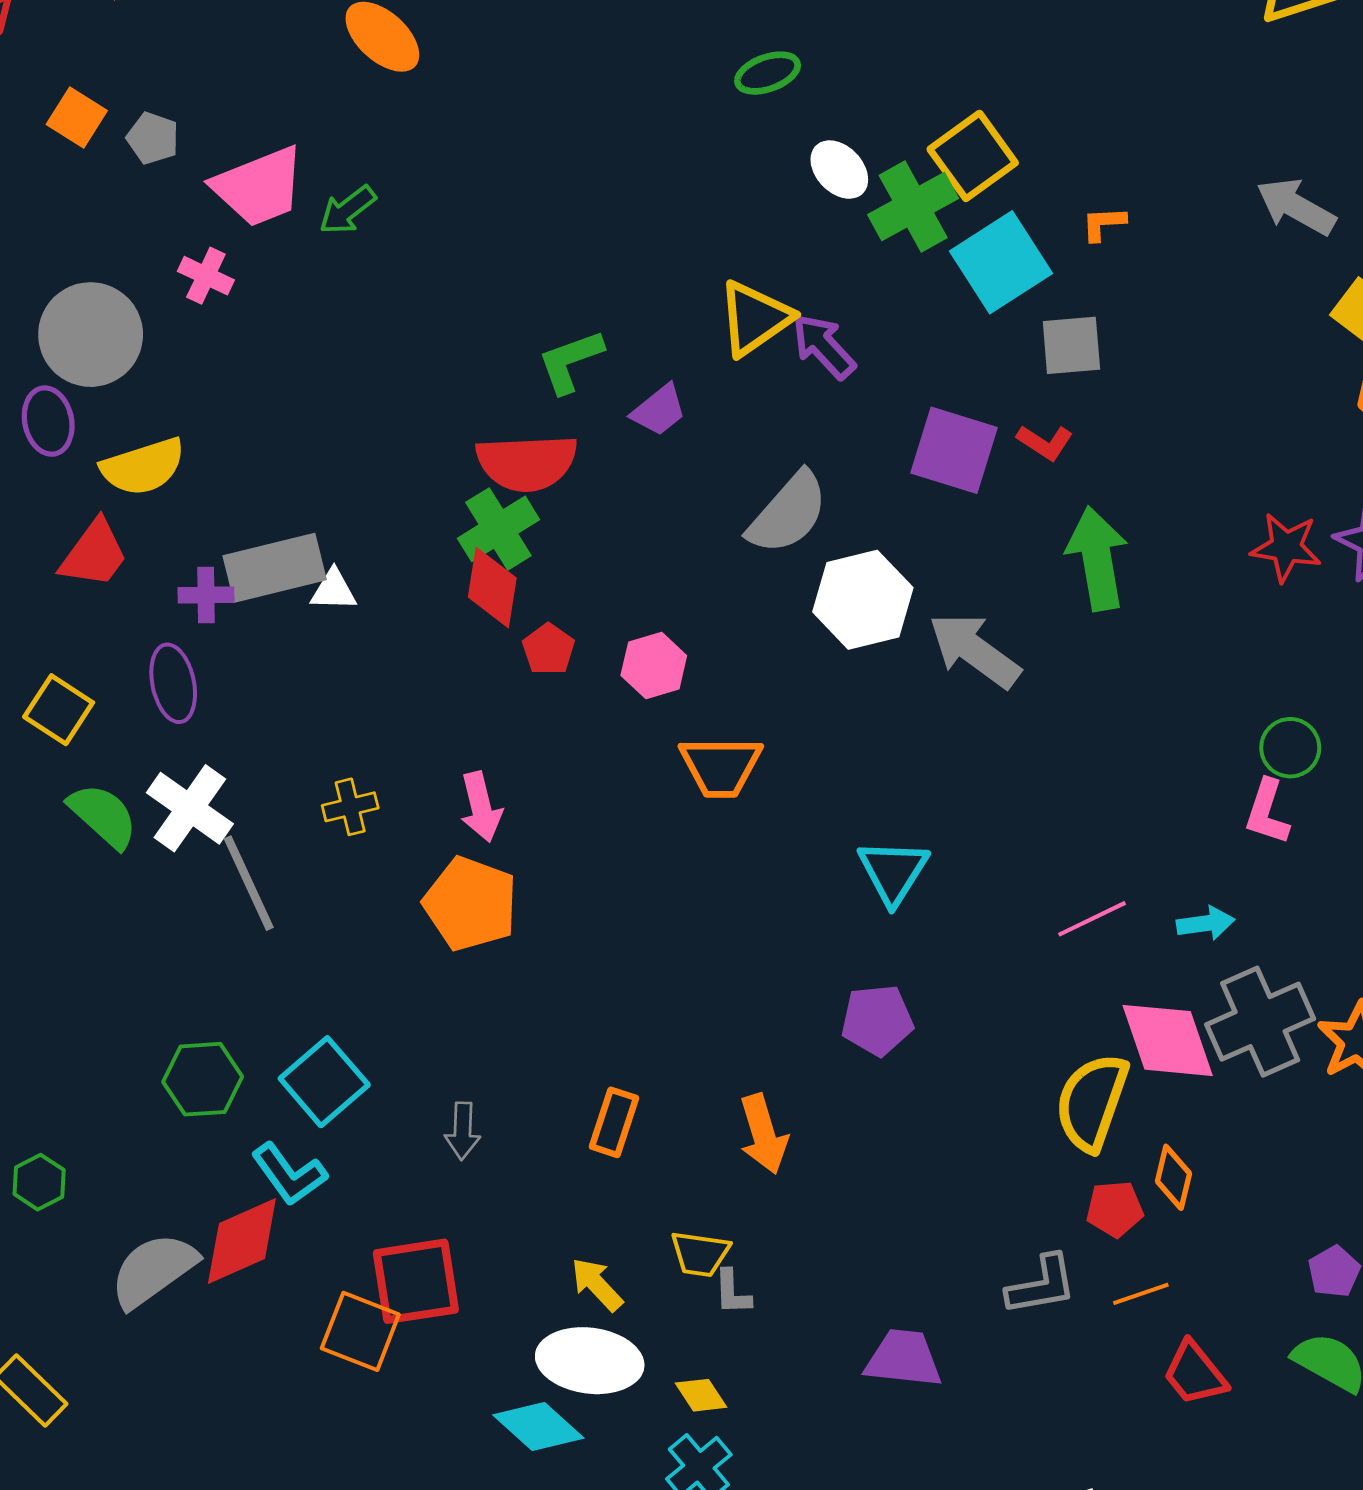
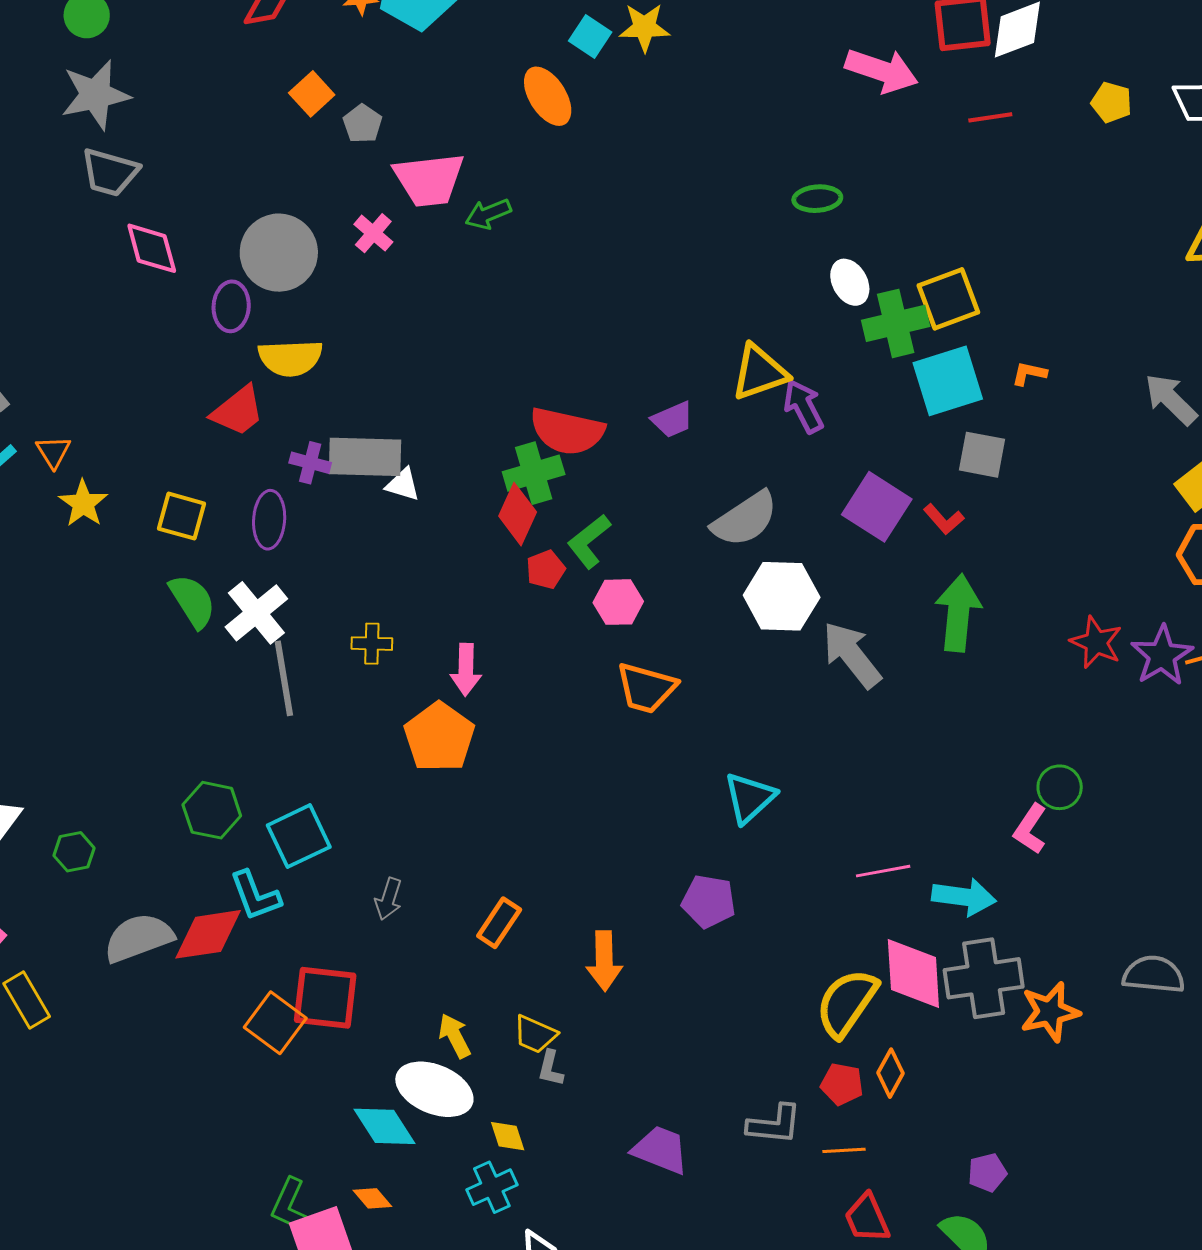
green L-shape: (570, 361) -> (589, 541), moved, turned -34
yellow square: (59, 710) -> (181, 516), turned -33
cyan arrow: (1206, 923) -> (964, 897), size x1.5

